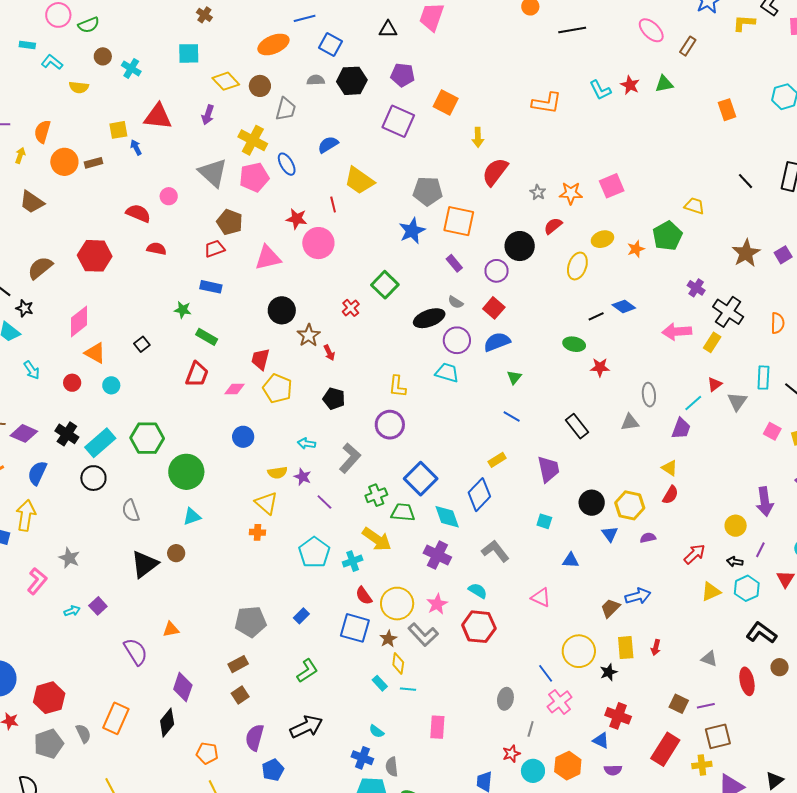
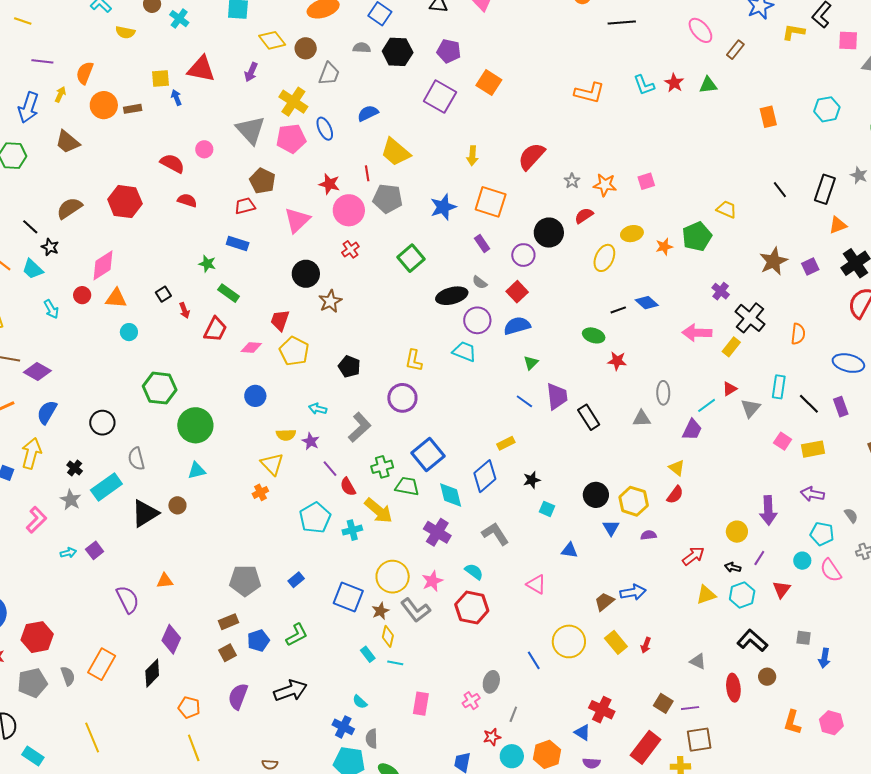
yellow arrow: (478, 137) -> (472, 156), moved
pink square: (612, 186) -> (646, 181), size x0.7
gray pentagon: (428, 191) -> (388, 199), moved
pink triangle: (268, 258) -> (297, 220), turned -36
red cross: (351, 308) -> (350, 249), moved
orange triangle: (95, 353) -> (116, 298), turned -30
red arrow: (329, 353) -> (184, 310), moved
red circle: (72, 383) -> (82, 295), moved
black cross: (67, 434) -> (75, 468), moved, size x0.7
cyan rectangle: (100, 443) -> (106, 487), moved
purple trapezoid: (548, 469) -> (557, 396), moved
orange cross: (257, 532) -> (260, 492), turned -35
red semicircle: (364, 596) -> (348, 487), moved
yellow rectangle: (626, 648) -> (616, 642), turned -40
black star: (609, 672) -> (532, 480), moved
pink cross: (560, 702) -> (471, 701), moved, size x0.7
blue pentagon: (273, 770) -> (258, 641), moved

